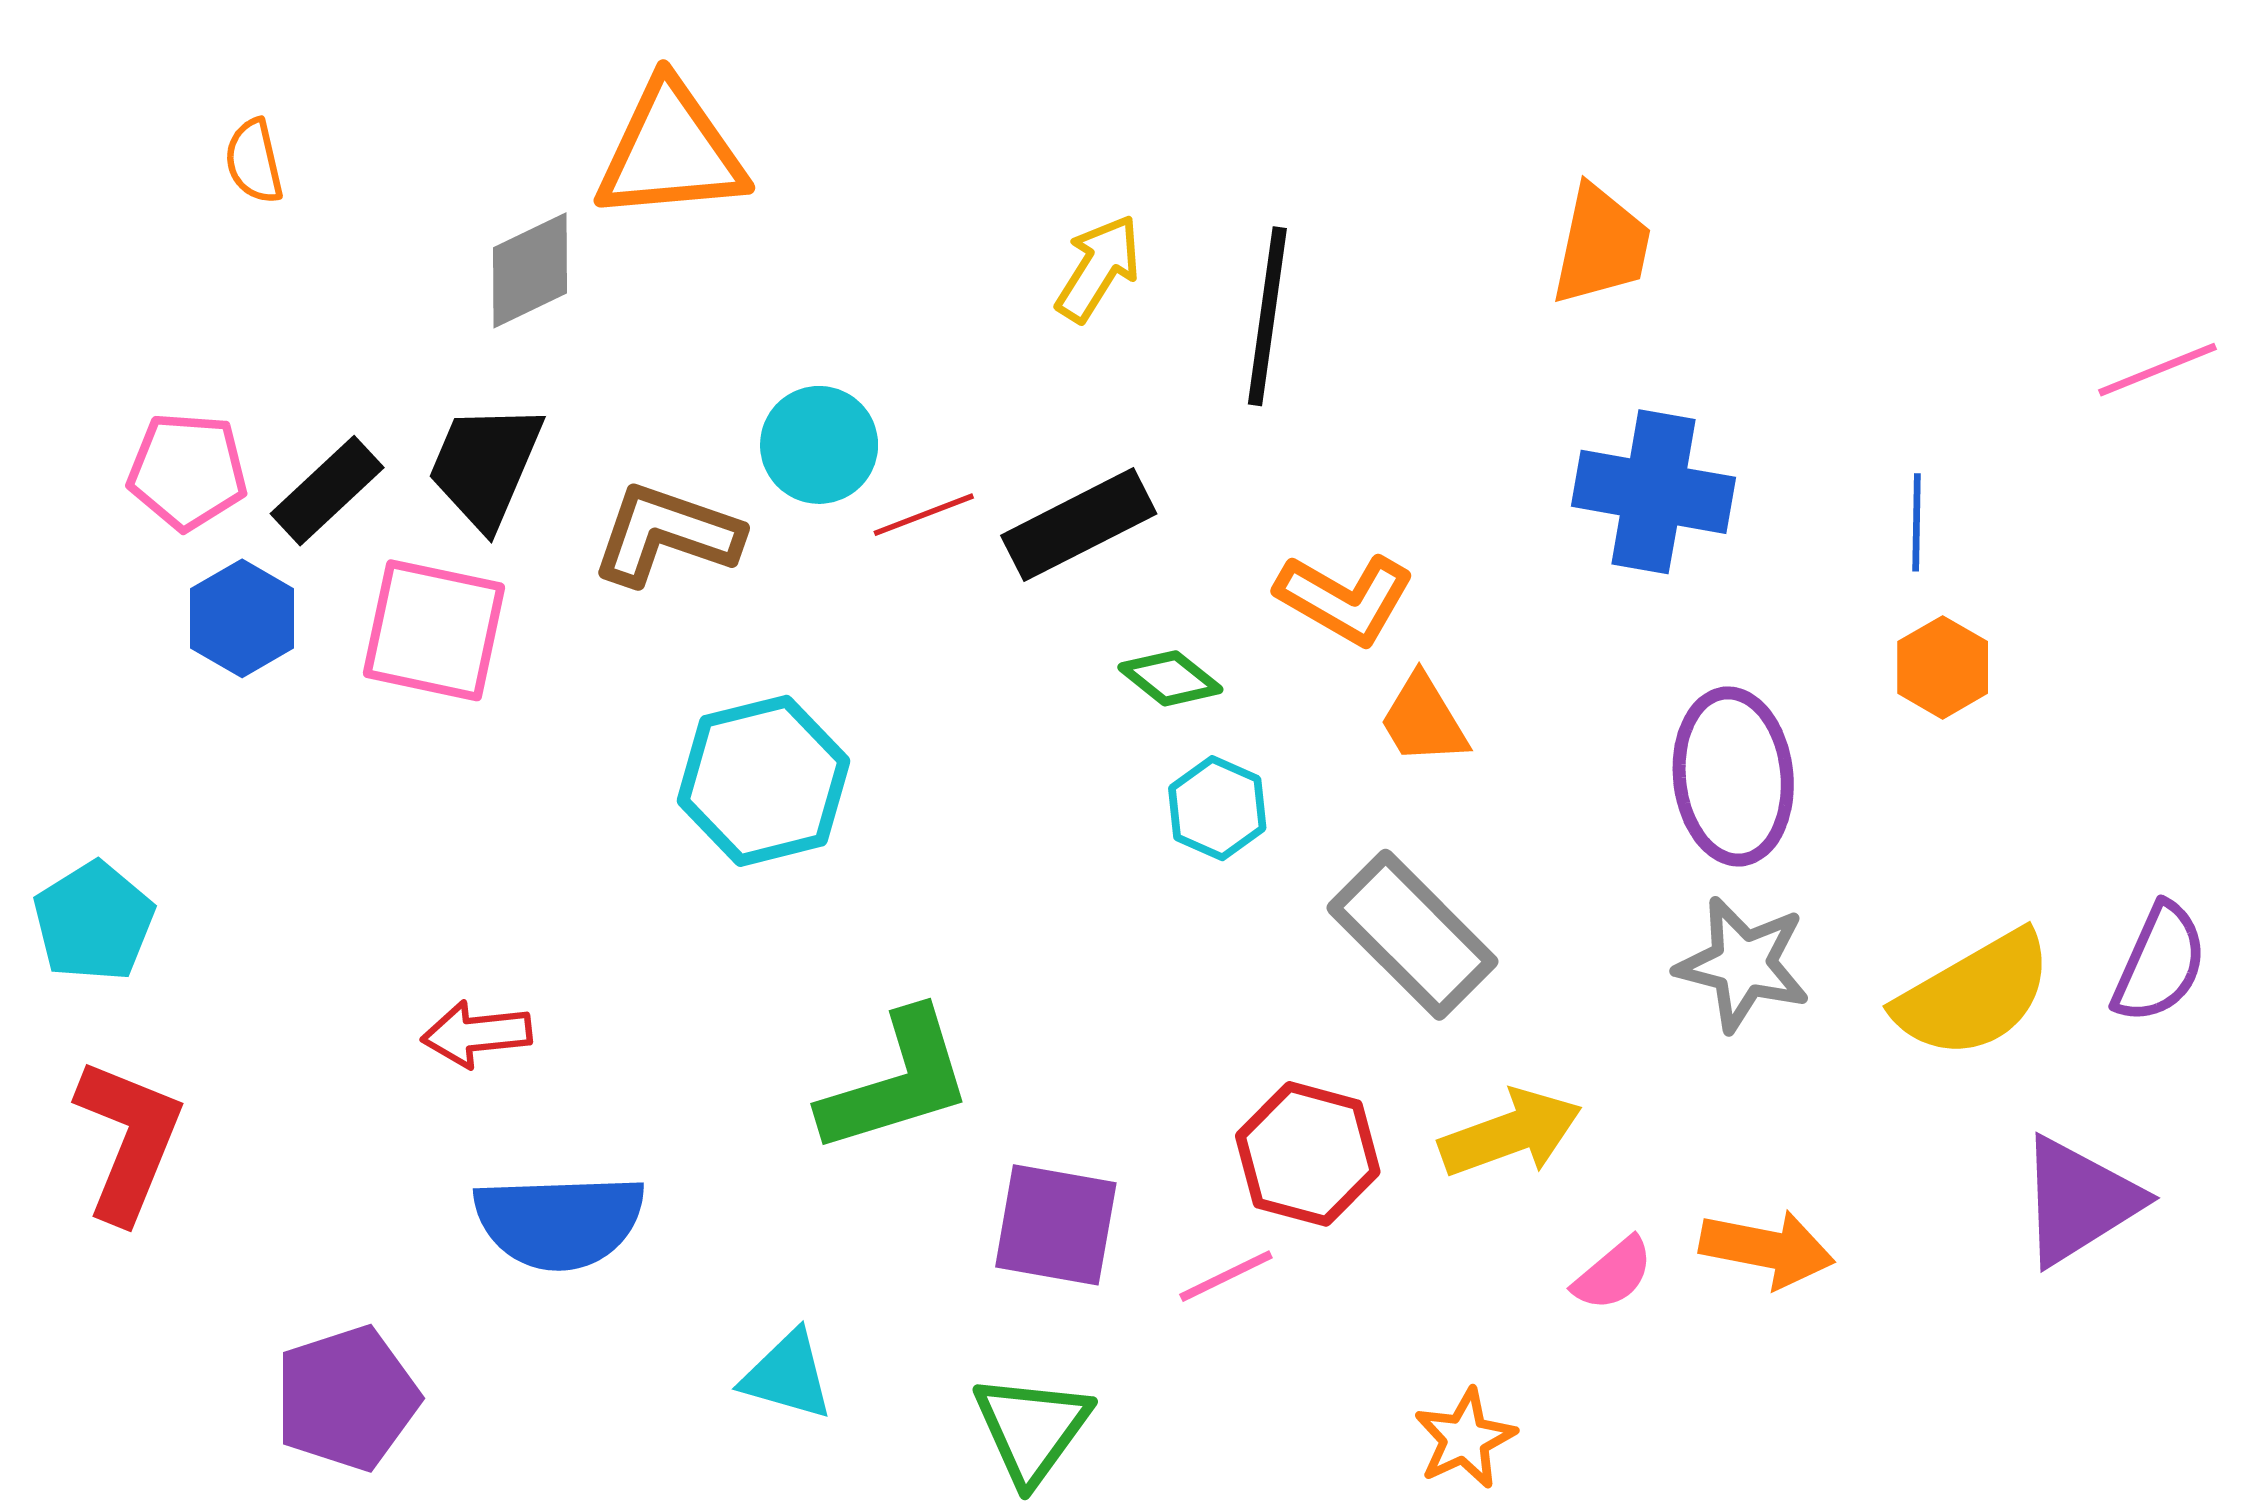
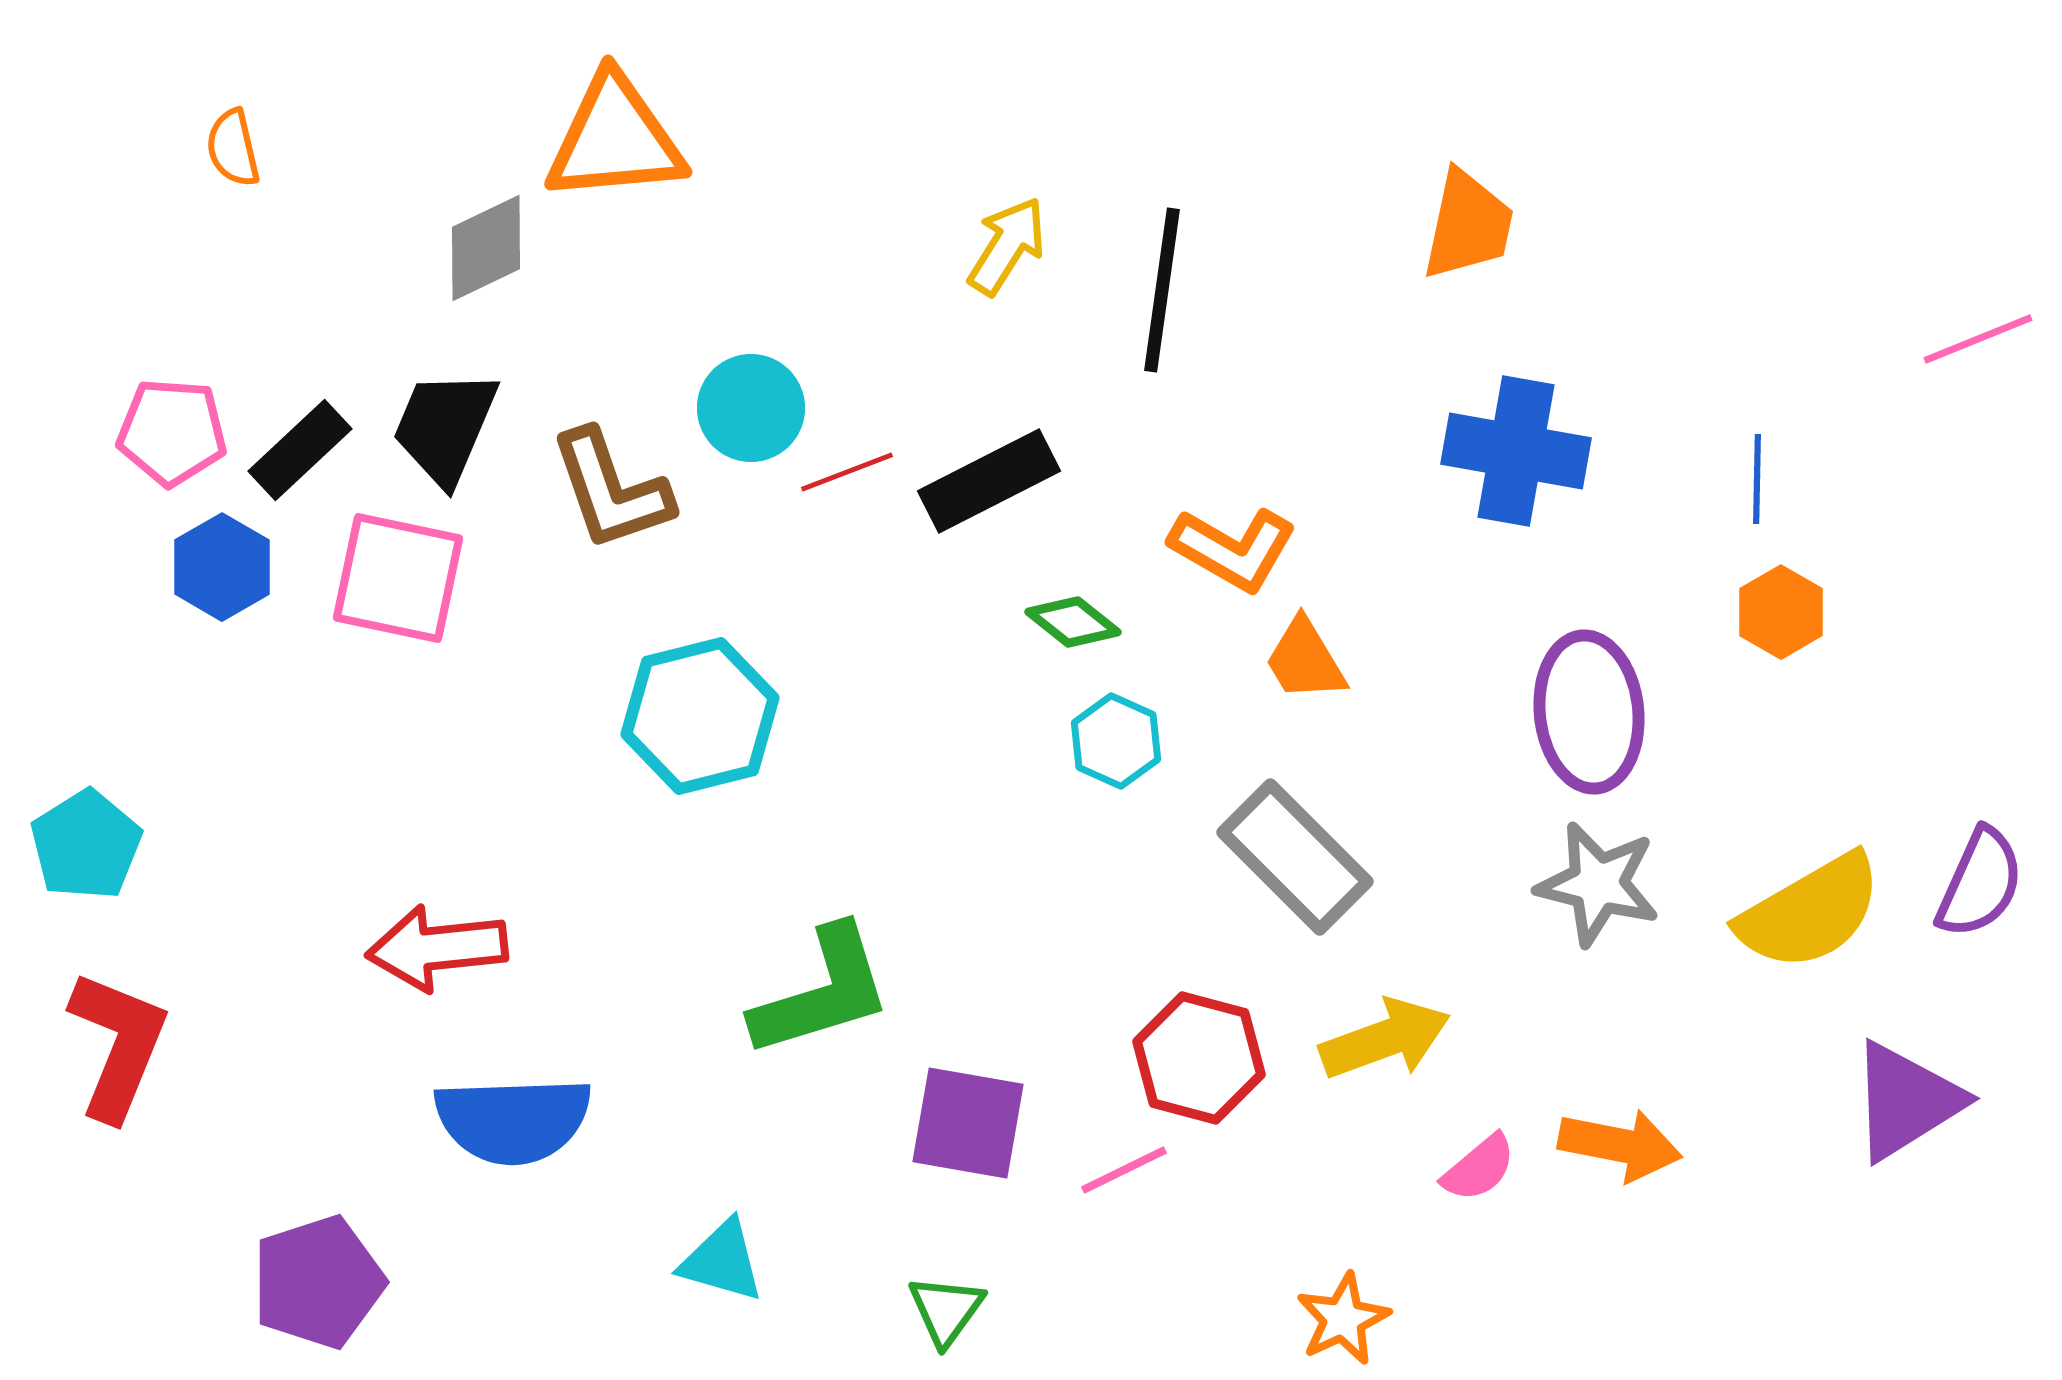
brown L-shape: (666, 534) -> (611, 490), turned -128
red arrow: (477, 1034) -> (437, 948), size x1.4
green triangle: (1032, 1429) -> (946, 1310), size x0.7

